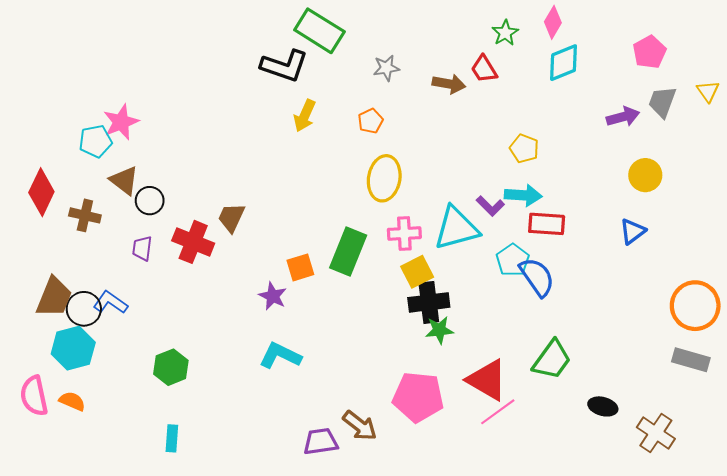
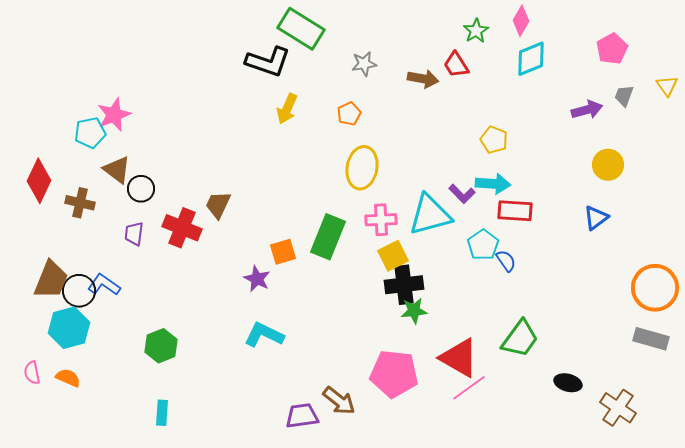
gray trapezoid: (662, 102) -> (624, 96), size x0.7
blue semicircle: (537, 277) -> (506, 261), size x0.6
pink semicircle: (34, 396) -> (32, 373), size x0.6

